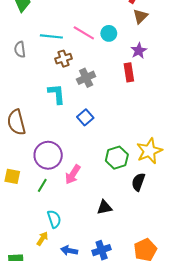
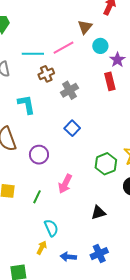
brown triangle: (140, 16) -> (85, 27), moved
pink line: (84, 33) -> (63, 48), turned -55
cyan circle: (109, 33) -> (100, 46), moved
cyan L-shape: (57, 94) -> (26, 104), moved
purple circle: (48, 155) -> (39, 155), moved, size x0.7

